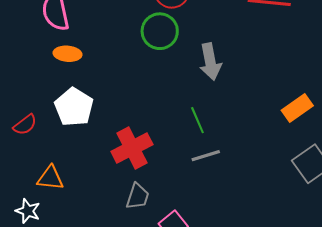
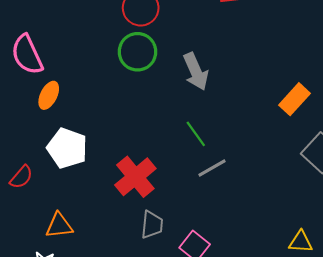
orange ellipse: (68, 54) -> (49, 95), turned -56

